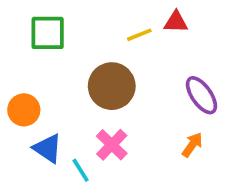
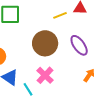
purple ellipse: (201, 95) -> (79, 45), moved

